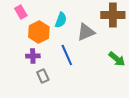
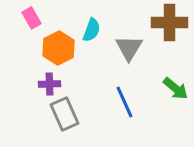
gray triangle: (86, 32) -> (129, 48), turned -36
blue line: (67, 55) -> (125, 102), moved
gray rectangle: (43, 76) -> (65, 114), size x1.5

